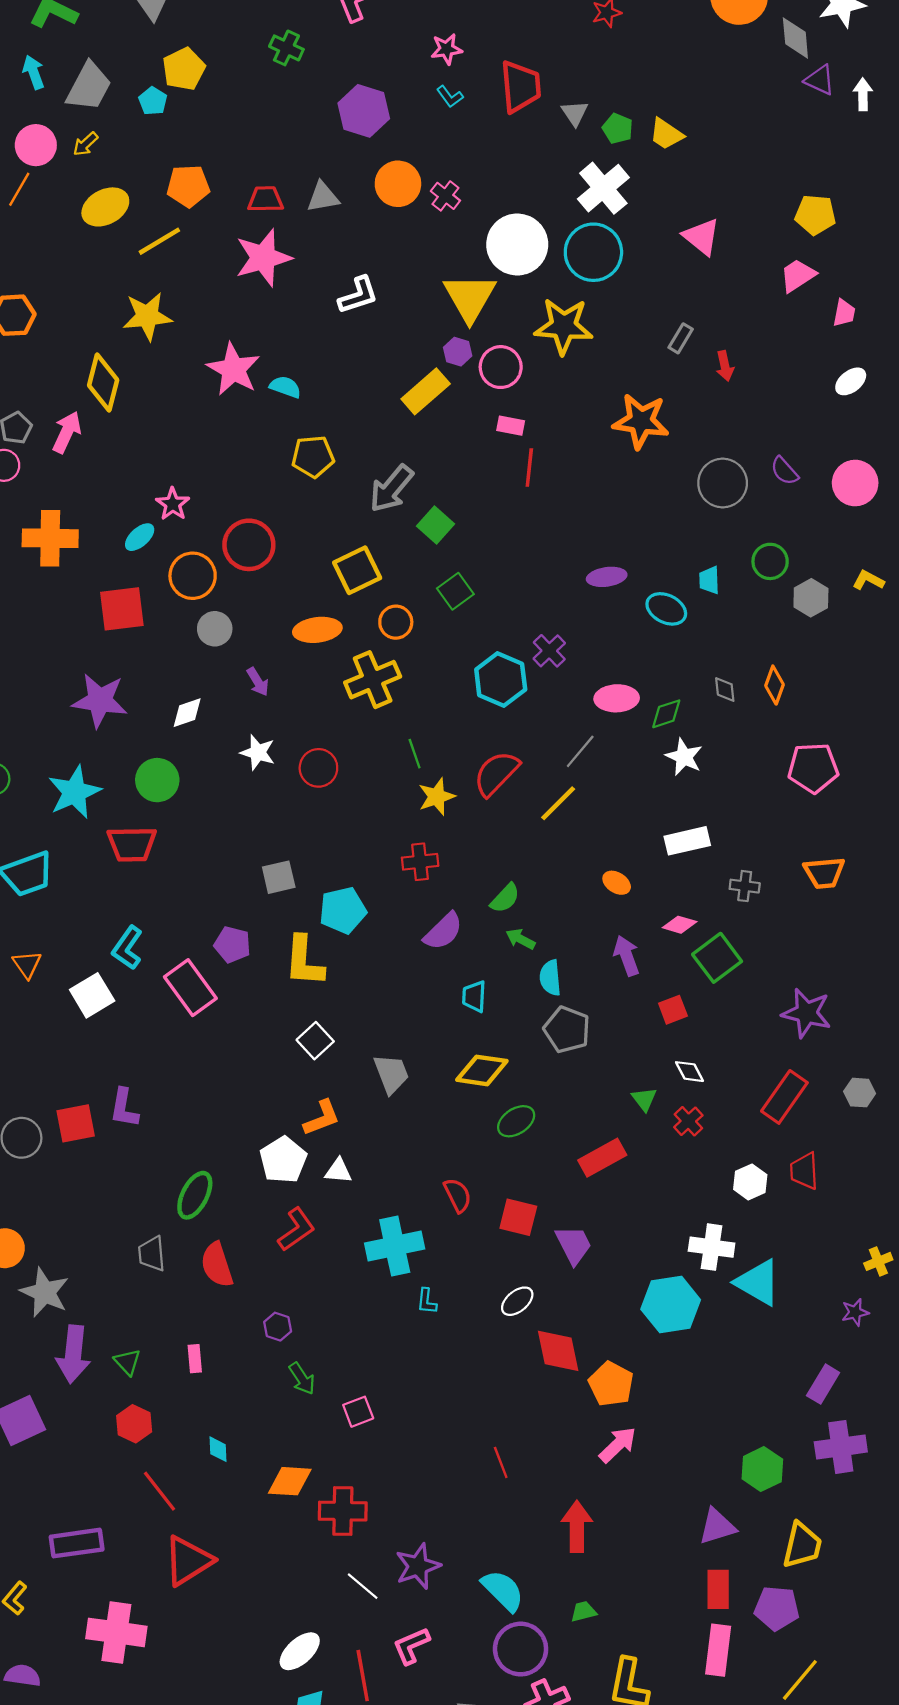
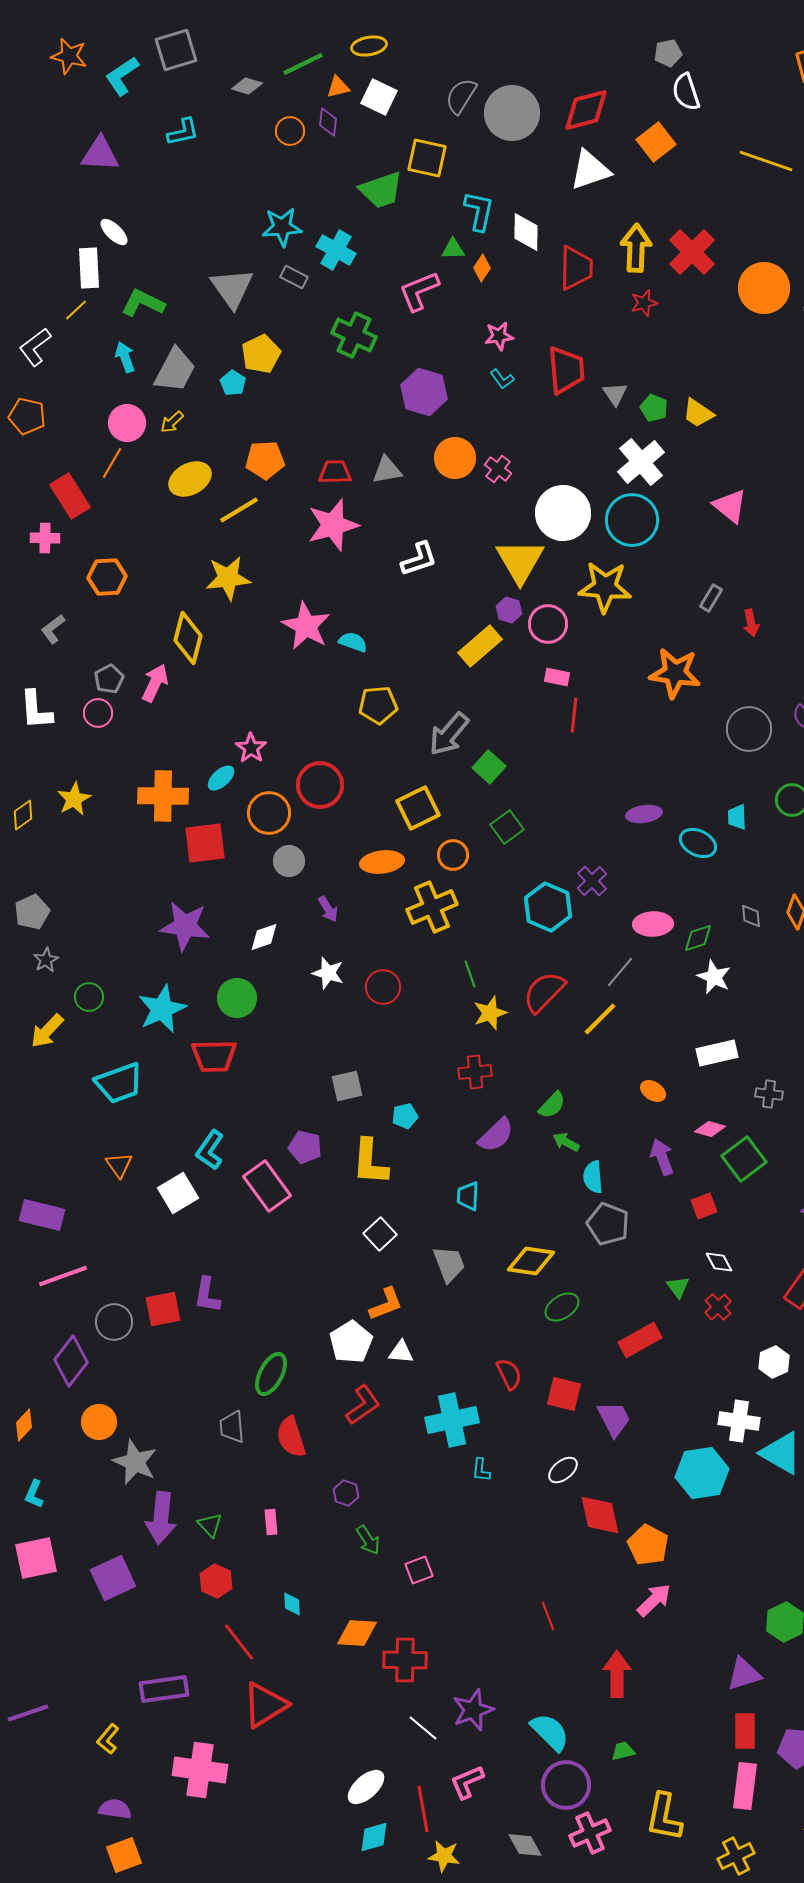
green cross: (286, 48) -> (354, 335), size x1.4
orange cross: (50, 538) -> (163, 796), moved
cyan pentagon: (343, 910) -> (405, 1116), size x0.6
cyan trapezoid: (474, 996) -> (468, 1196), moved

